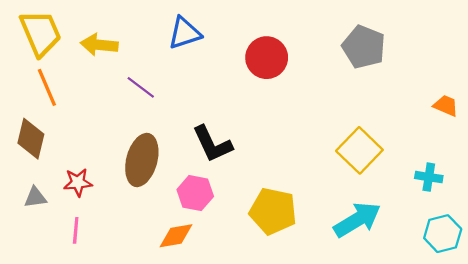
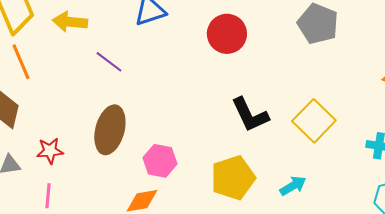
black L-shape: (212, 144) -> (250, 115), moved
yellow pentagon: (273, 211) -> (233, 178), turned -30
cyan arrow: (357, 220) -> (293, 186), moved, size x0.6

